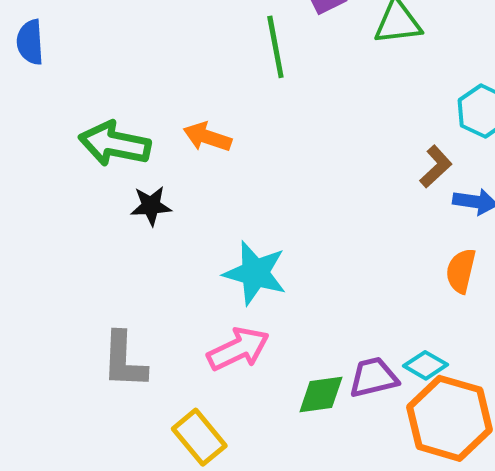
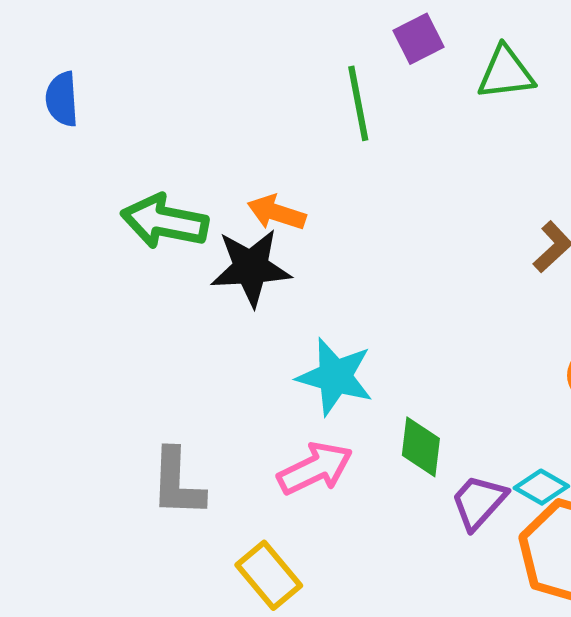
black star: (151, 206) -> (251, 268), moved, size x1.6
purple trapezoid: (373, 377) -> (479, 502), turned -34
green diamond: (321, 394) -> (421, 447), moved, turned -75

